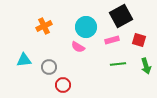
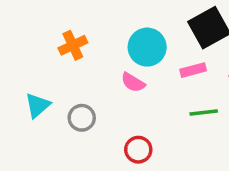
cyan triangle: (24, 60) -> (37, 105), turned -35
red circle: (63, 85) -> (138, 150), moved

